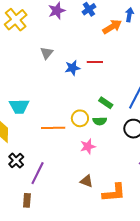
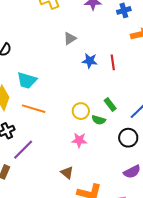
red line: (95, 62) -> (113, 62), turned 63
orange line: (53, 128) -> (34, 109), moved

